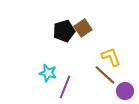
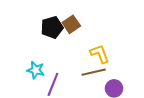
brown line: (105, 75) -> (94, 72), turned -55

